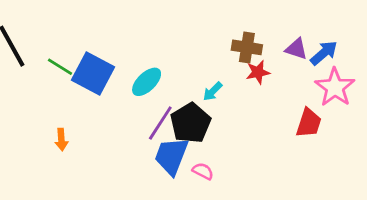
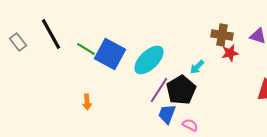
cyan ellipse: (147, 82) -> (149, 60), size x1.4
blue trapezoid: (171, 156) -> (167, 114), size x0.7

